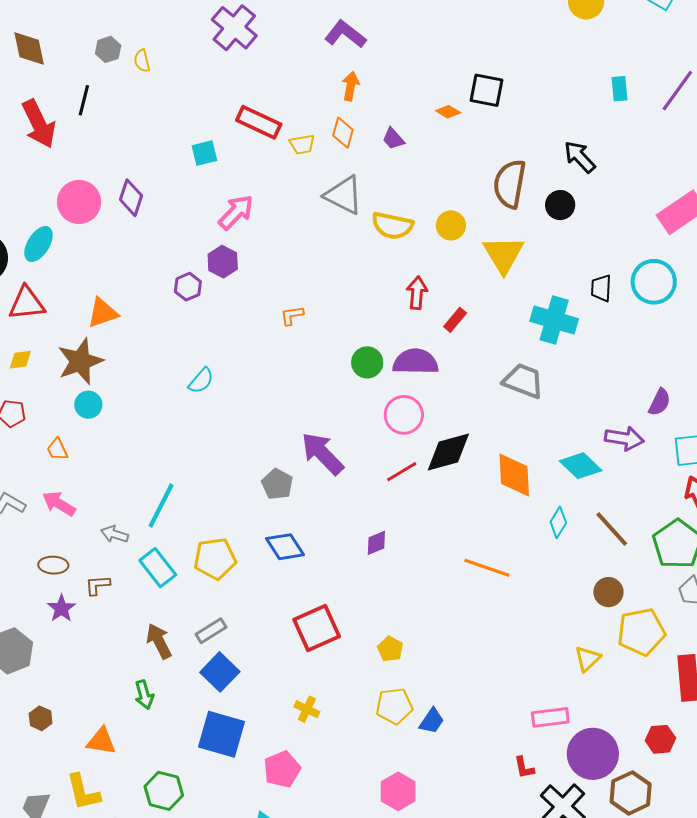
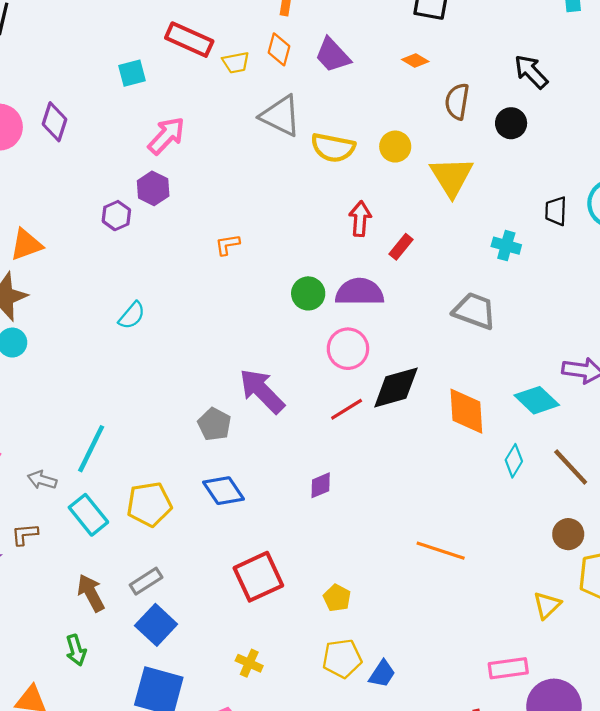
orange diamond: (448, 112) -> (415, 61), moved
purple trapezoid: (393, 139) -> (333, 55), size x1.5
brown semicircle: (510, 184) -> (457, 101), size x0.7
cyan cross: (554, 320) -> (506, 246), size x0.6
orange line: (487, 568) -> (441, 551), moved

